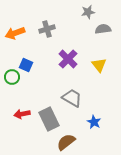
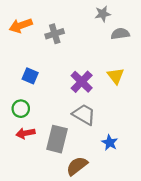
orange arrow: (15, 33) -> (21, 26), moved
purple cross: (68, 59) -> (82, 82), moved
green circle: (12, 77) -> (21, 109), moved
gray rectangle: (49, 119) -> (57, 139), turned 40

